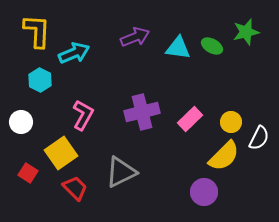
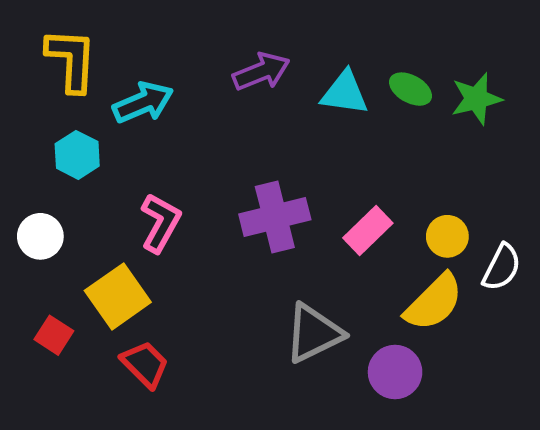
green star: (246, 32) -> (476, 99), moved
gray triangle: (121, 172) -> (314, 333), moved

